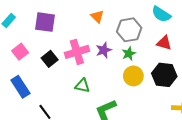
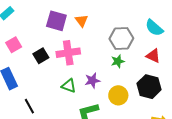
orange triangle: (97, 16) -> (82, 21), moved
purple square: (45, 22) -> (56, 21), moved
purple star: (104, 50) -> (92, 81), moved
yellow circle: (133, 76) -> (118, 95), moved

